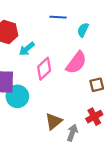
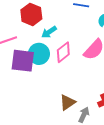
cyan circle: (17, 96) -> (39, 54), moved

